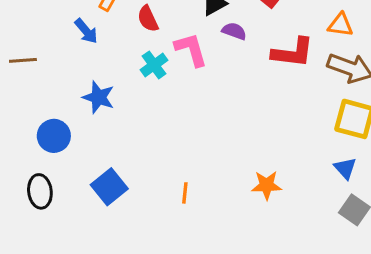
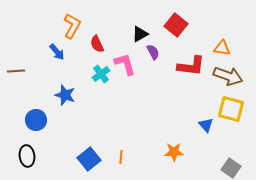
purple semicircle: (234, 31) -> (153, 52), turned 42
blue triangle: (345, 168) -> (206, 125), moved
blue square: (109, 187) -> (89, 159), moved

